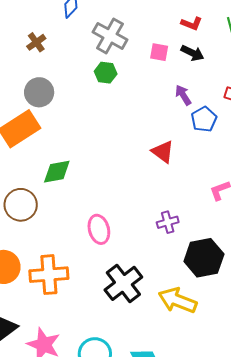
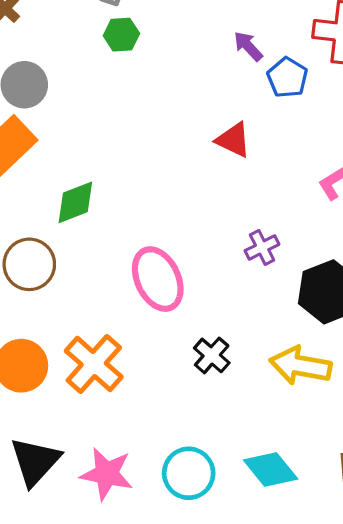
pink ellipse: (99, 229) -> (158, 279), size x1.4
orange cross: (49, 275) -> (94, 364), turned -33
black cross: (123, 283) -> (212, 355), size x0.6

